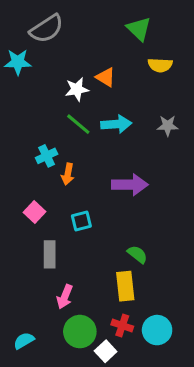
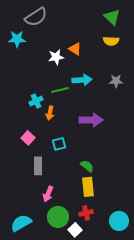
green triangle: (139, 29) -> (112, 17), moved
green line: (78, 124) -> (60, 90), moved, turned -54
green semicircle: (137, 254) -> (87, 166), moved
red cross: (122, 325) -> (86, 213), turned -32
cyan circle: (157, 330) -> (119, 221), moved
cyan semicircle: (24, 341) -> (21, 223), size x1.5

